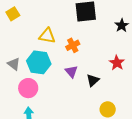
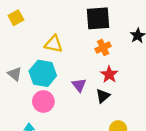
orange cross: (73, 45) -> (103, 47), moved
red star: (117, 63) -> (109, 74), moved
pink circle: (28, 88) -> (43, 101), moved

